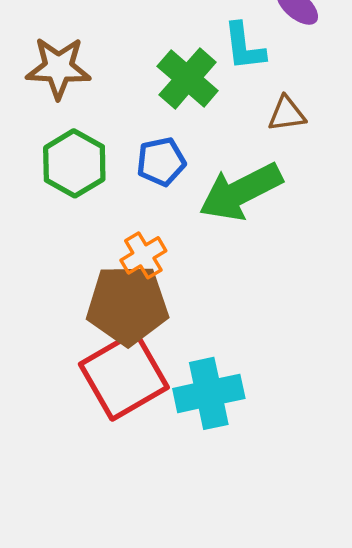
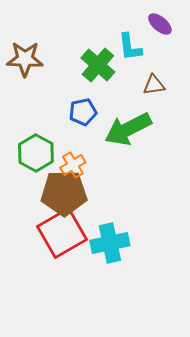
green hexagon: (74, 163) -> (36, 153), moved

